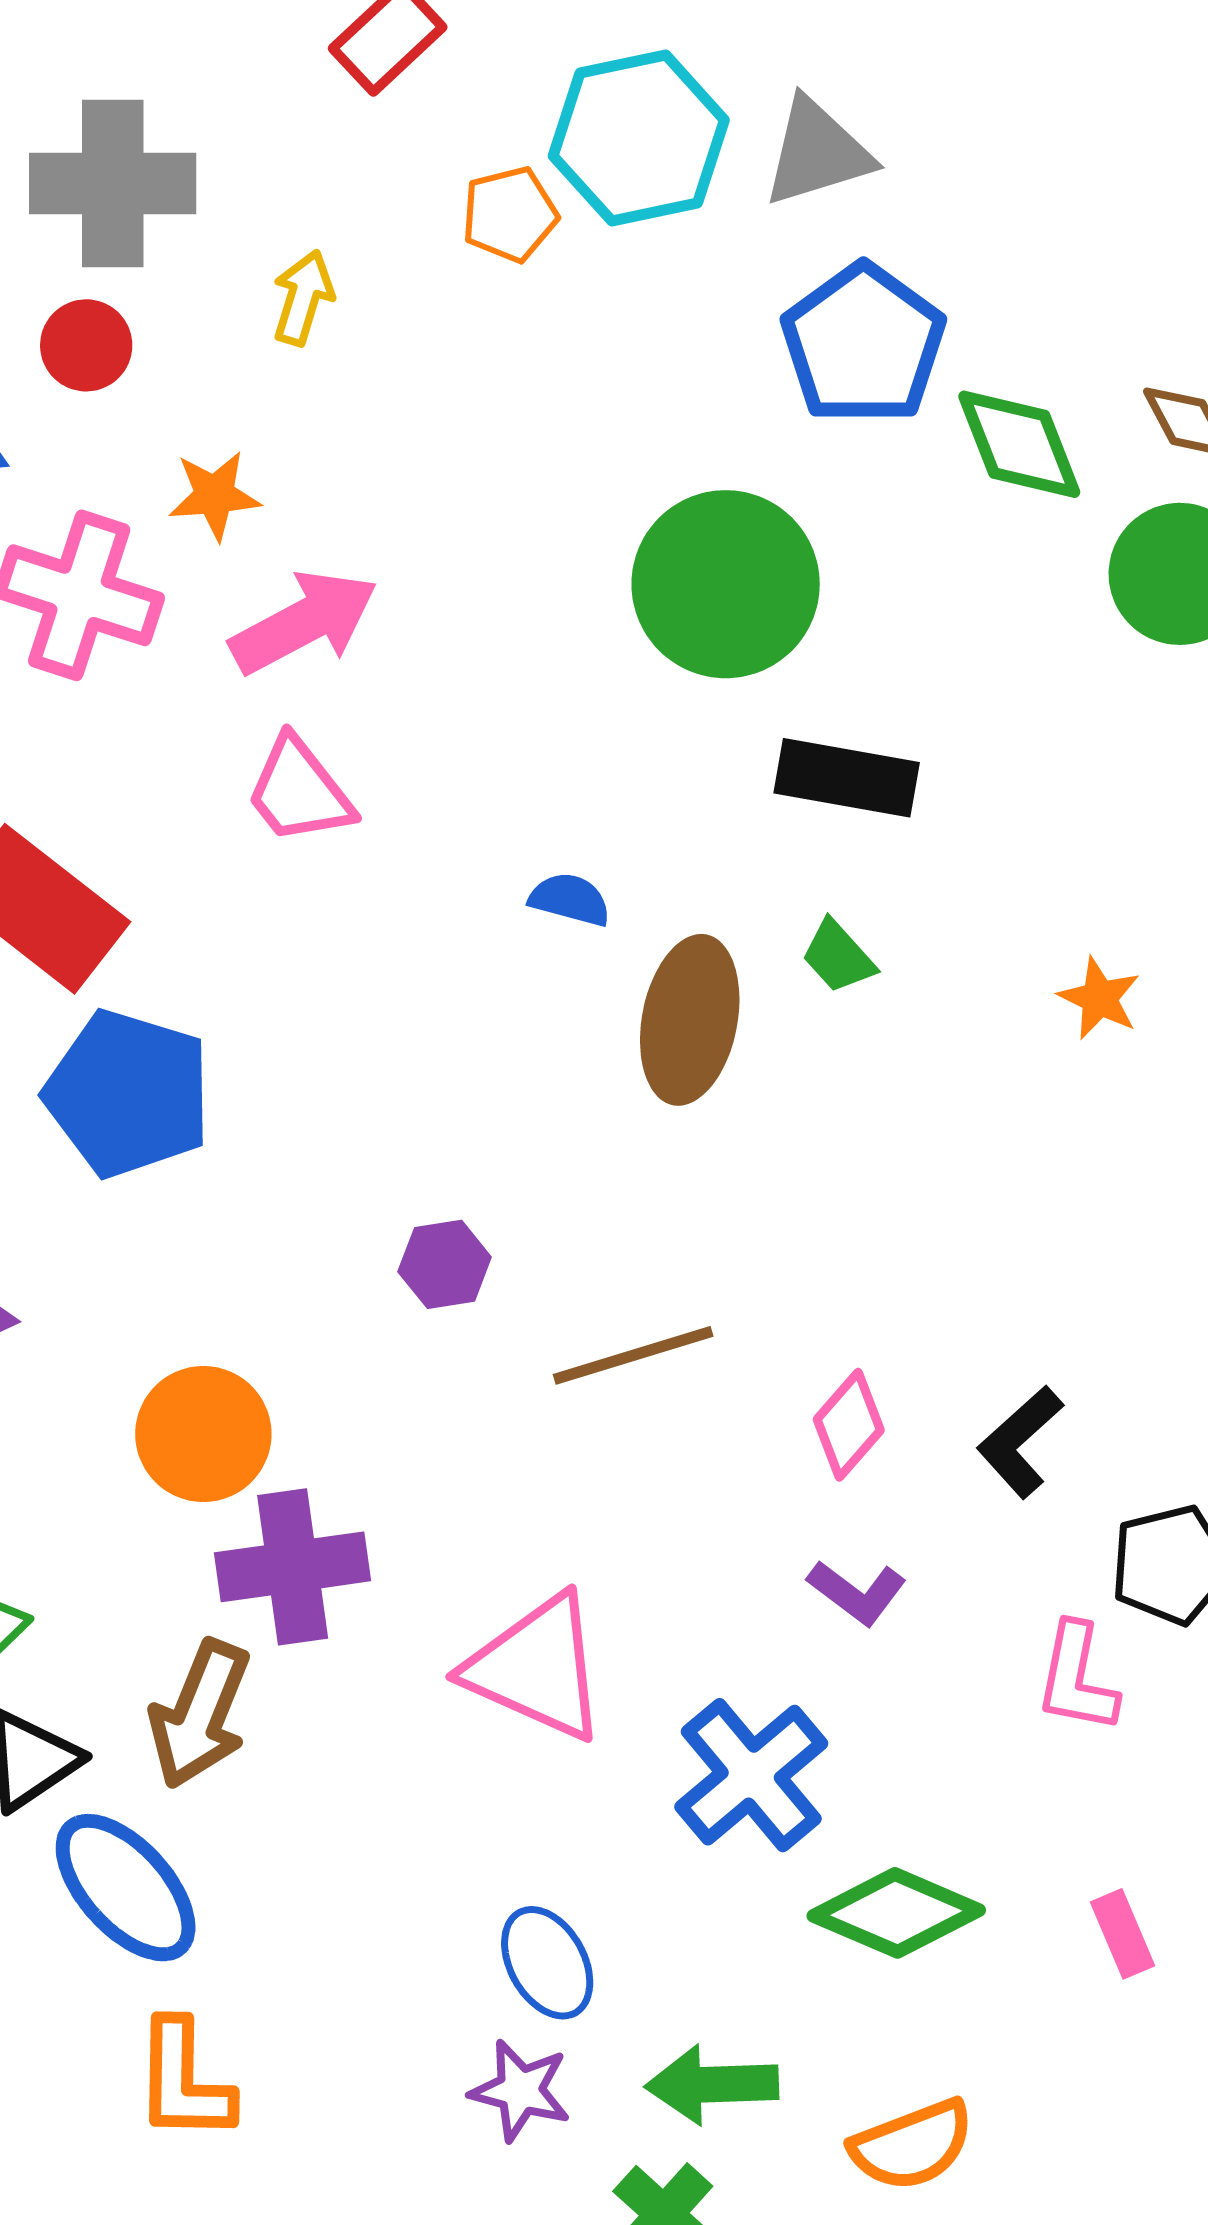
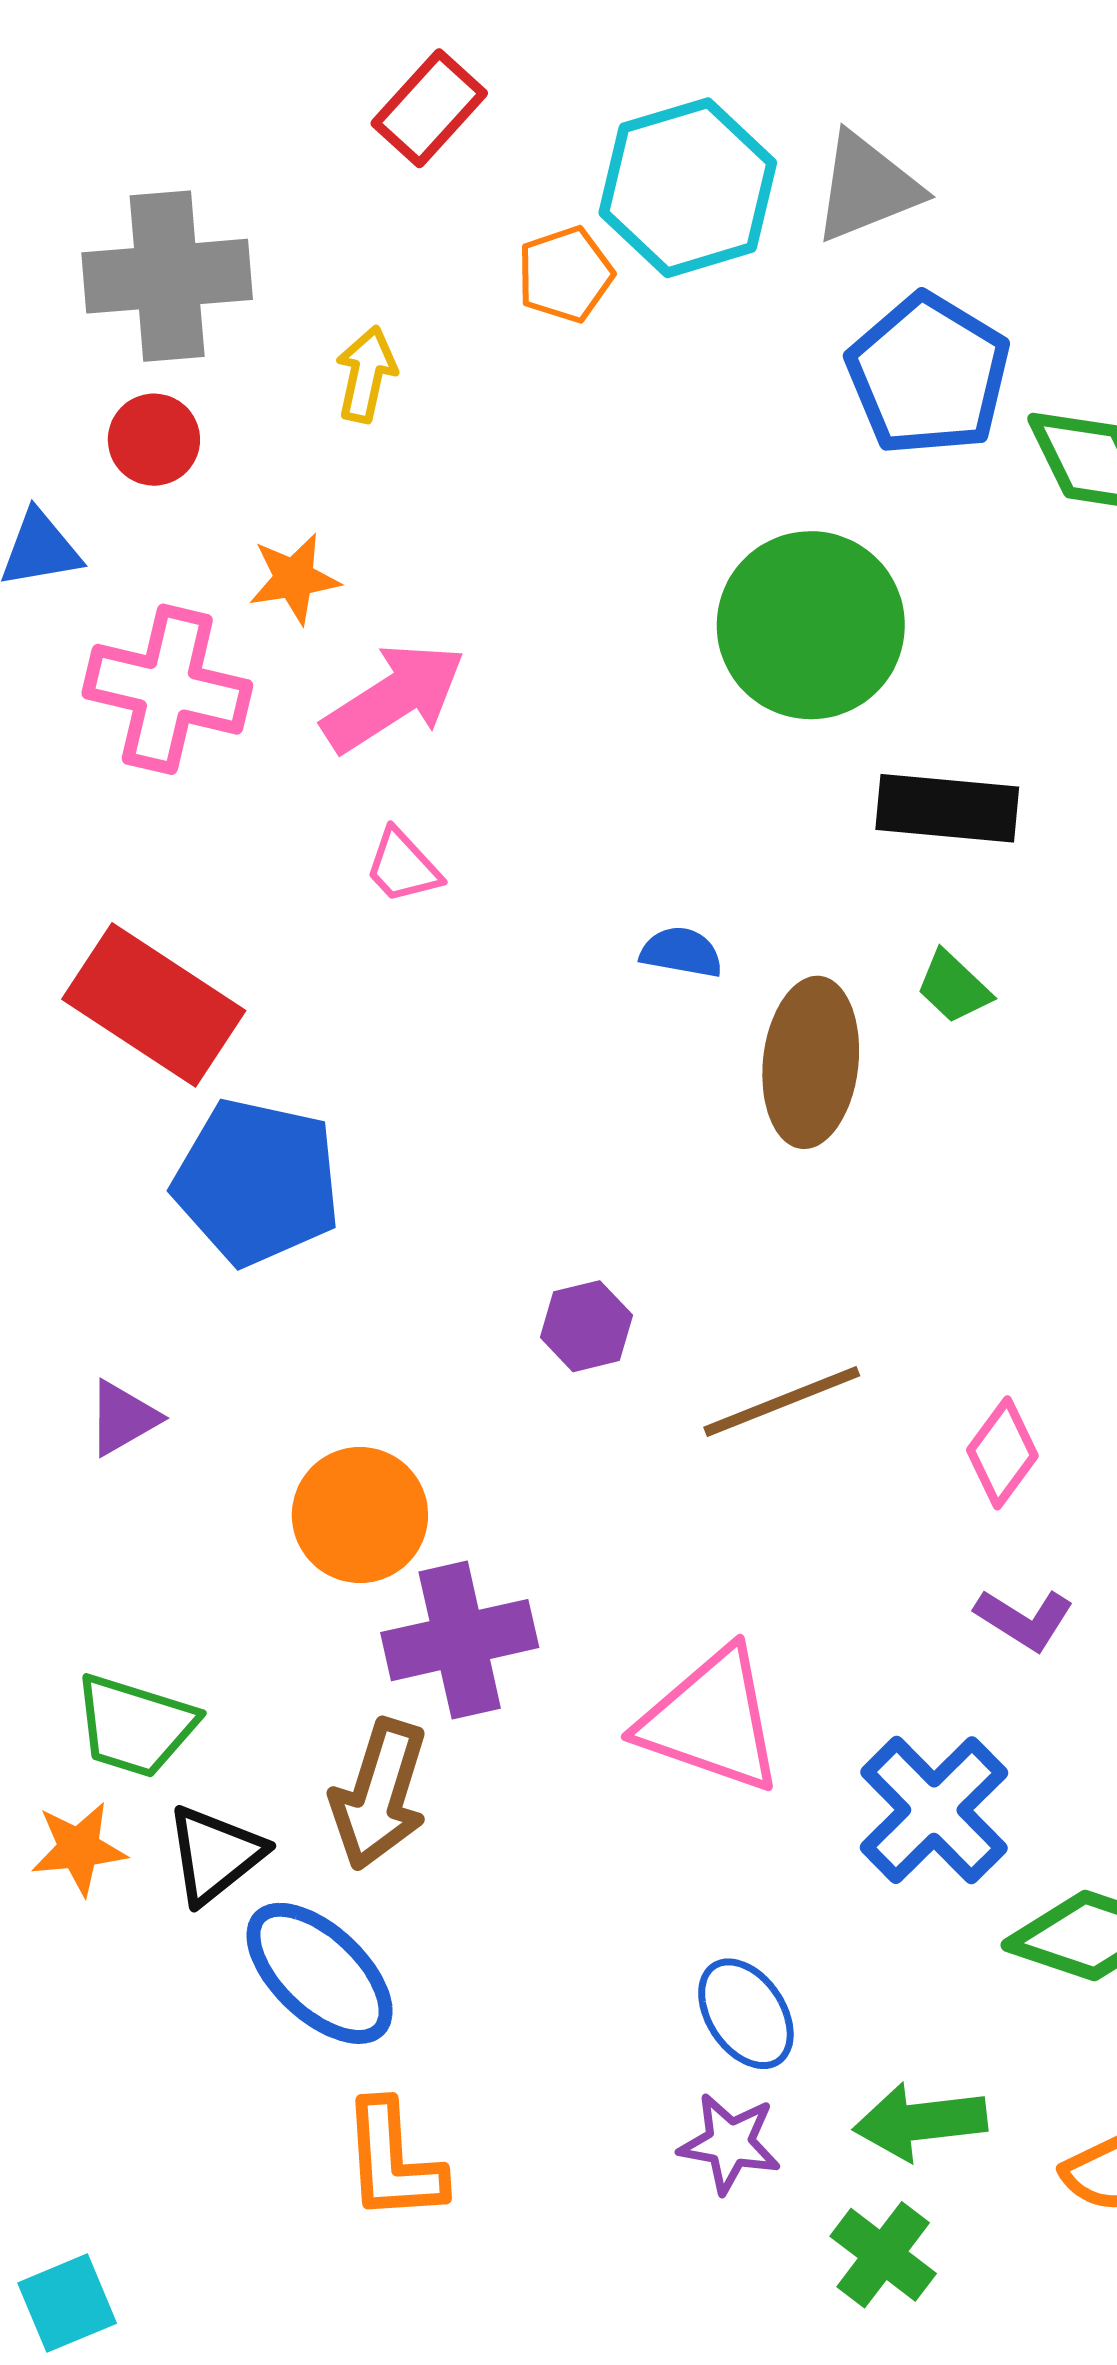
pink trapezoid: (299, 791) -> (403, 866), size x0.7

